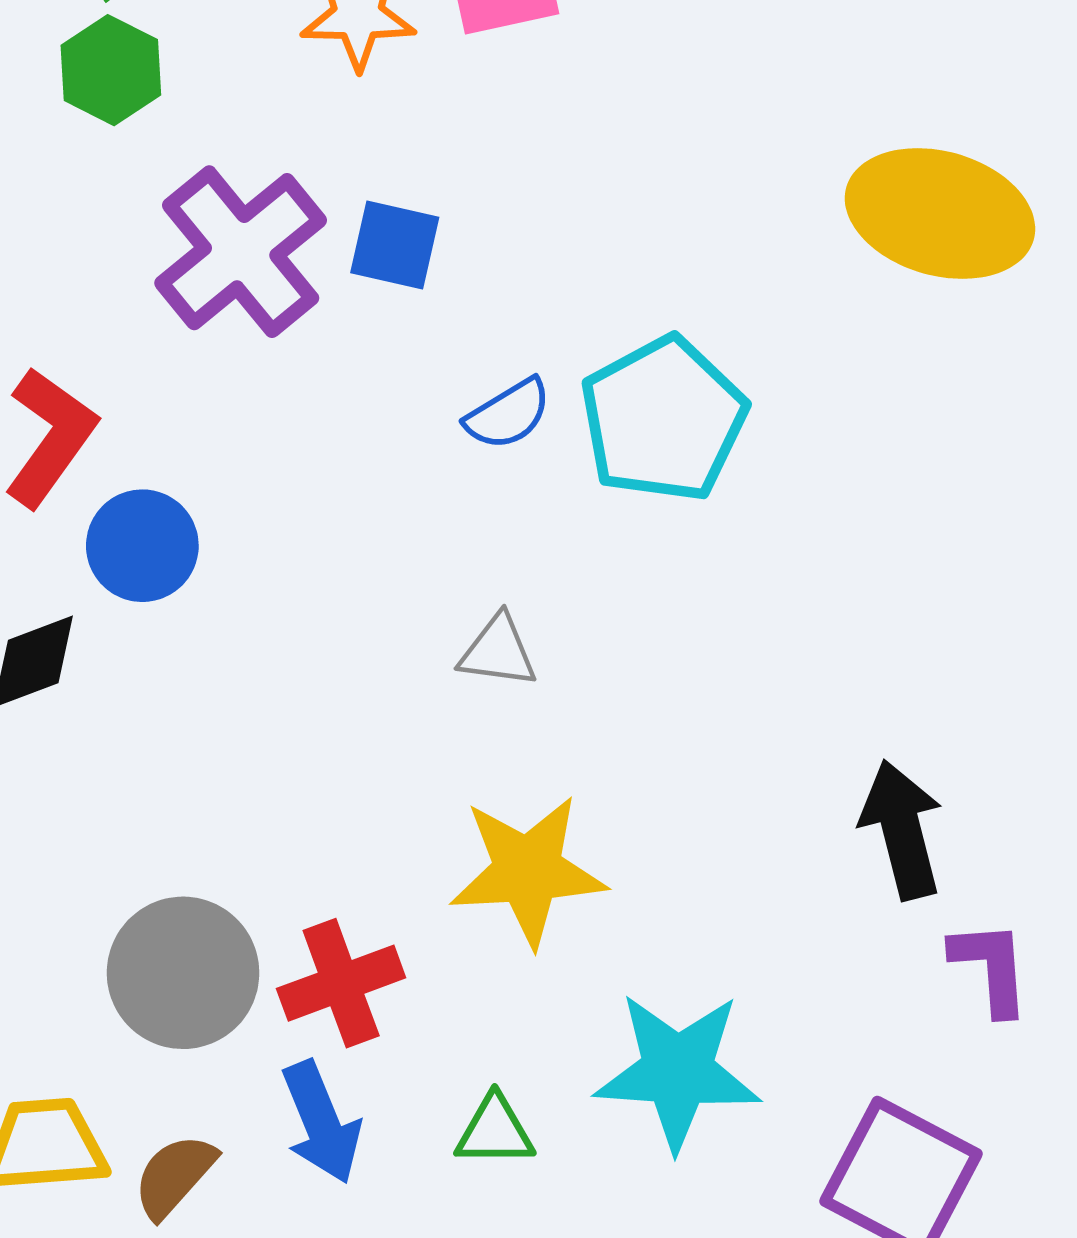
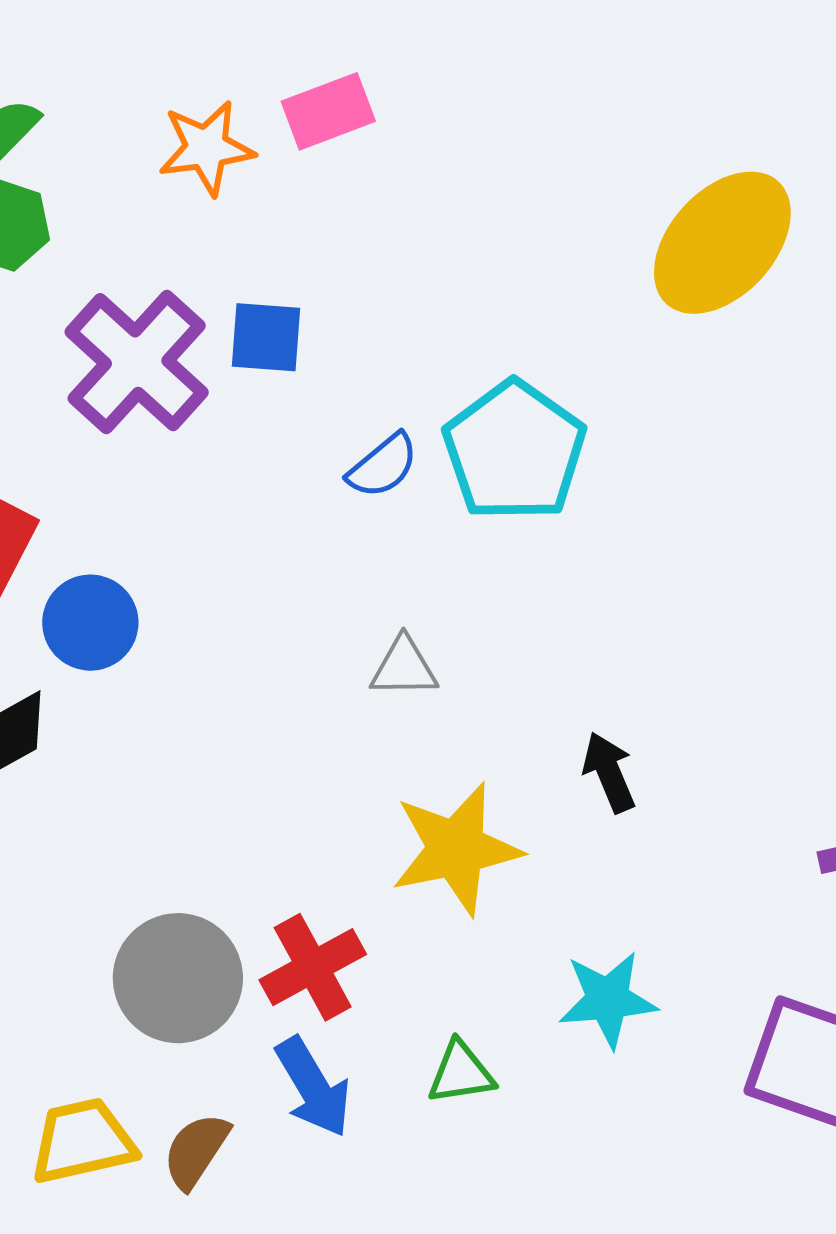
yellow ellipse: (940, 214) -> (722, 243), turned -55
black arrow: (902, 830) -> (609, 772), moved, size x0.7
cyan star: (678, 1071) -> (608, 999), size x0.7

